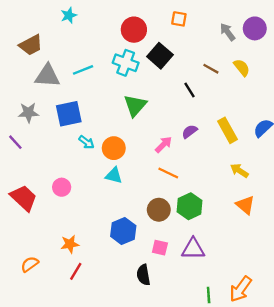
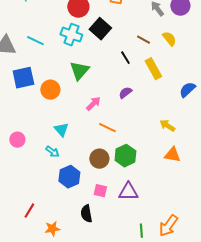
cyan line: (83, 70) -> (35, 41), turned 48
yellow rectangle: (228, 130) -> (153, 69), moved
cyan arrow: (86, 142) -> (52, 152), moved
pink arrow: (164, 145) -> (93, 104), moved
orange circle: (114, 148) -> (50, 90), moved
cyan triangle: (114, 175) -> (61, 130), turned 35
orange triangle: (245, 205) -> (172, 155), turned -30
orange star: (70, 244) -> (52, 229), moved

